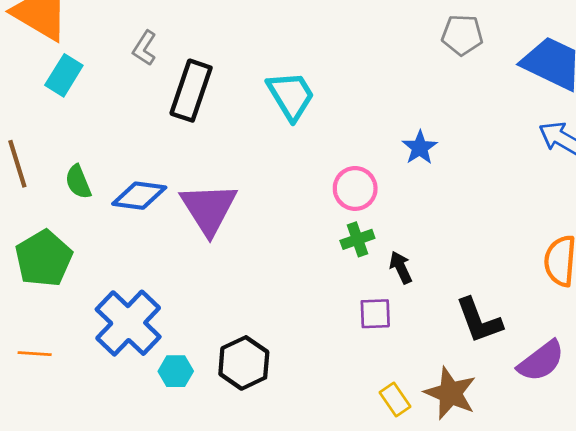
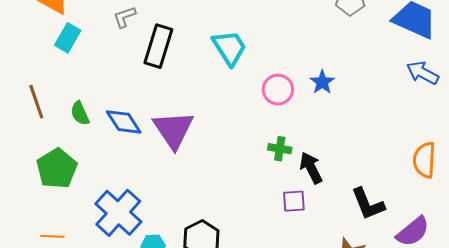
gray L-shape: (145, 48) -> (124, 17), turned 40
pink circle: (355, 188) -> (278, 90), moved
blue diamond: (139, 196) -> (124, 122), turned 51
green cross: (357, 239) -> (280, 149), turned 30
black arrow: (401, 267) -> (311, 168), size x1.4

